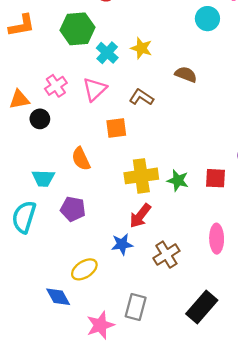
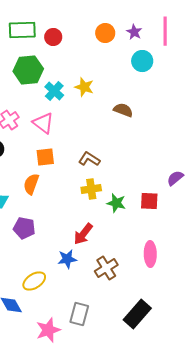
pink triangle: (95, 89) -> (43, 123), turned -40
brown L-shape: (141, 97) -> (89, 159), moved
orange square: (116, 128) -> (45, 157), moved
orange semicircle: (81, 159) -> (31, 184), turned 45
yellow cross: (141, 176) -> (91, 189), moved, size x0.7

